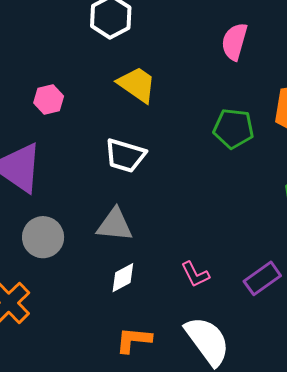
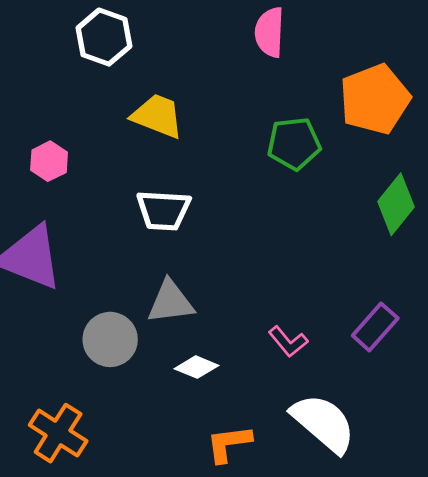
gray circle: (43, 237) -> (110, 339), moved
white diamond: (123, 278) -> (197, 367), turned 64

